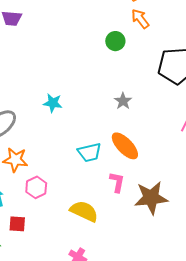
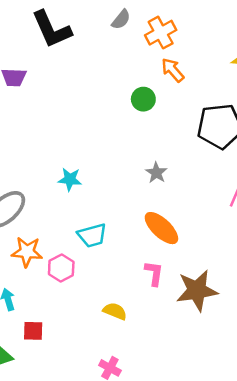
cyan trapezoid: (89, 152) -> (92, 235), moved
pink hexagon: (36, 187) -> (61, 268), moved
yellow semicircle: (84, 211) -> (115, 311), size x0.7

